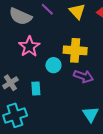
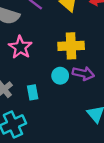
cyan circle: (53, 65) -> (60, 76), moved

